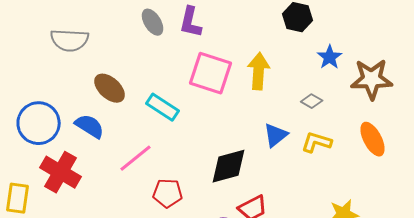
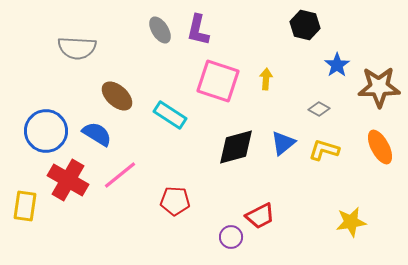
yellow arrow: (259, 71) -> (266, 79), size x0.6
pink line: (136, 158) -> (120, 175), moved
black diamond: (229, 166) -> (236, 147), moved

